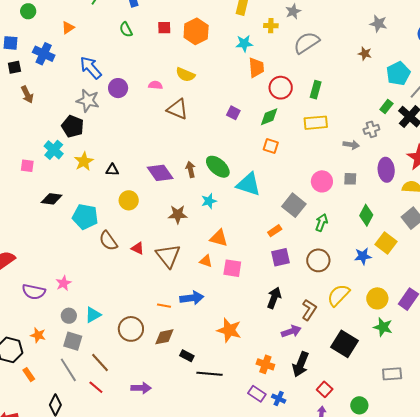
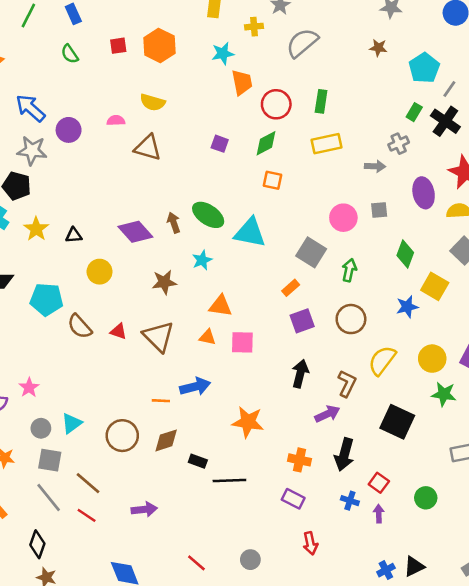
blue cross: (279, 399) -> (350, 501), moved

